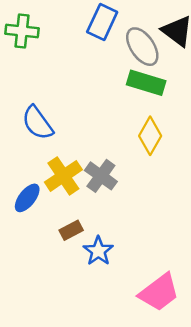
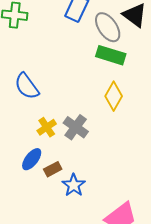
yellow cross: (63, 176) -> (47, 127), size x0.7
blue ellipse: (27, 198) -> (32, 159), moved

